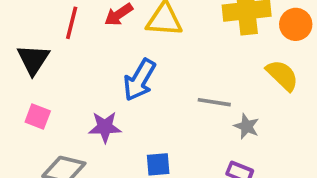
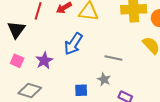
gray star: (247, 126) -> (104, 79), moved
purple star: (105, 127) -> (44, 61), moved, turned -30

